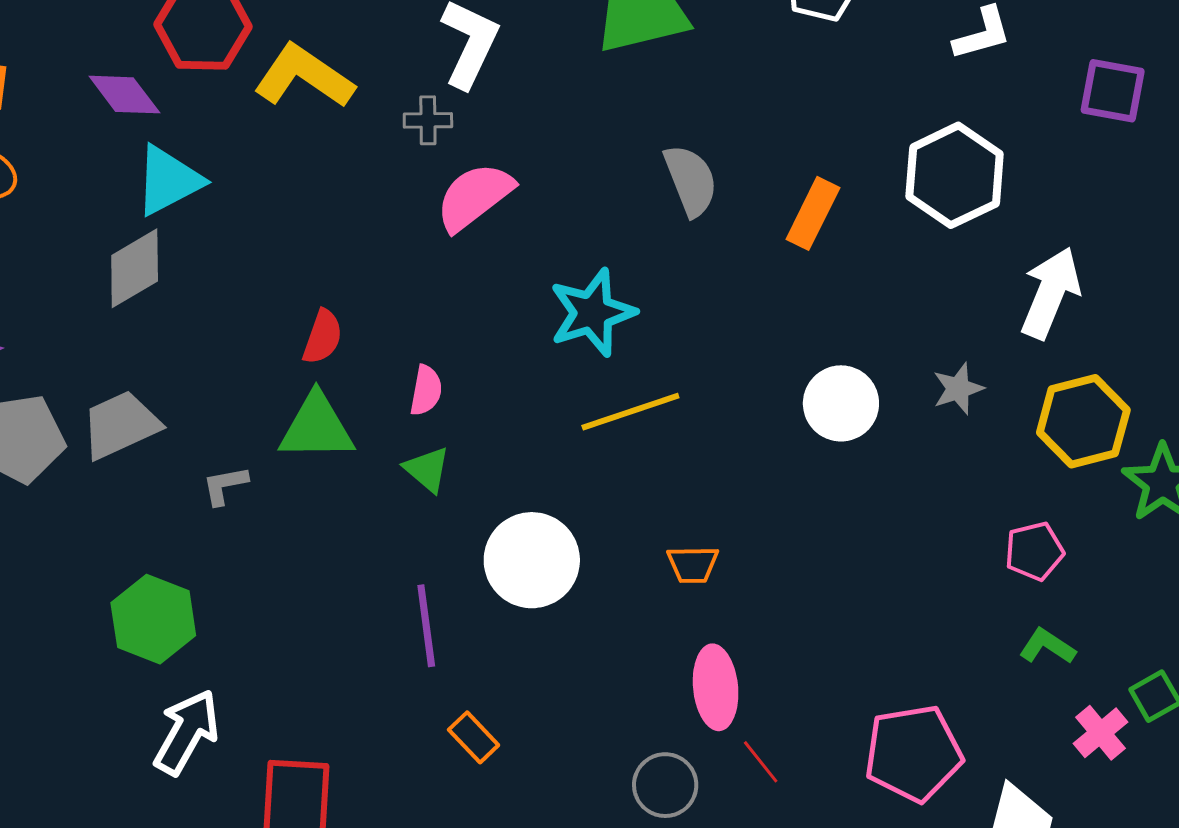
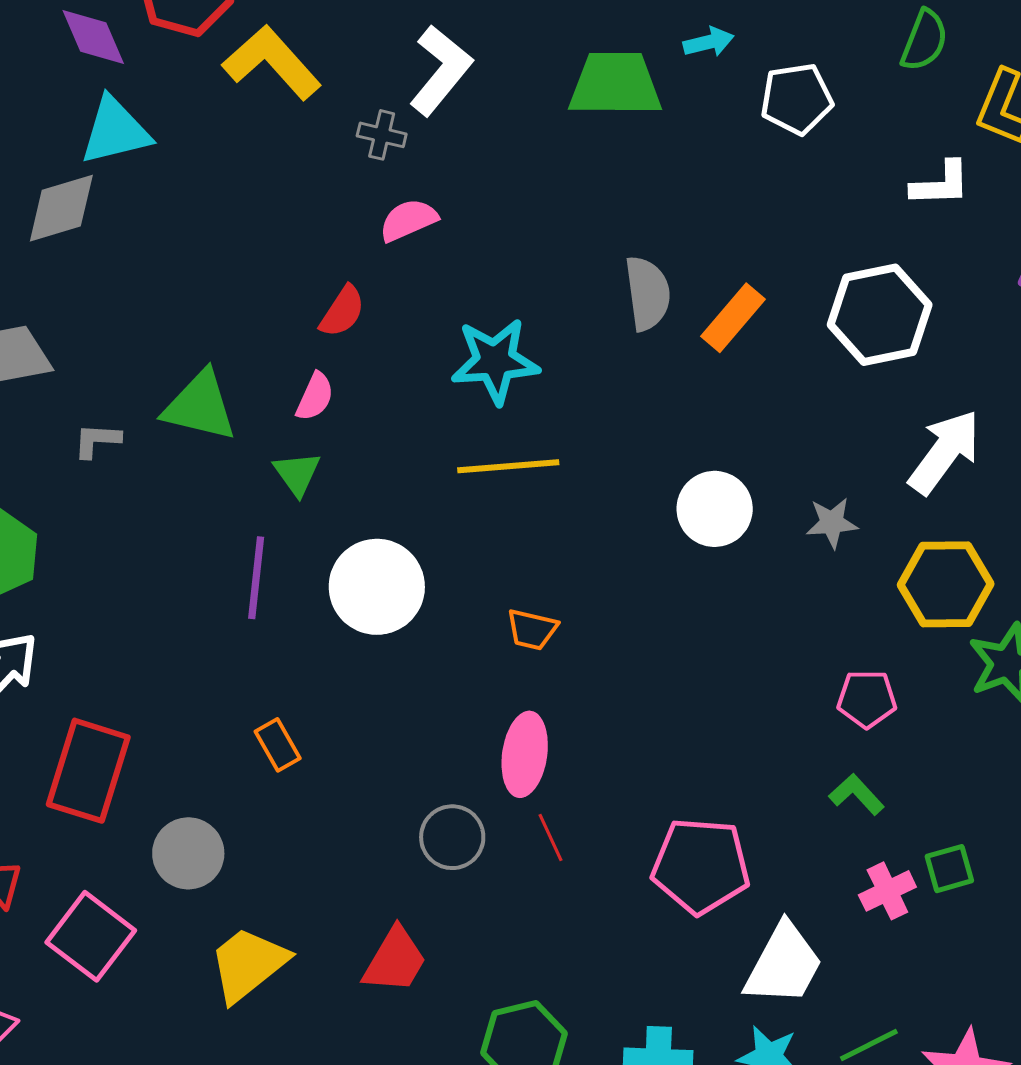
gray semicircle: (691, 180) -> (648, 293), moved
pink semicircle: (474, 197) -> (408, 220), size x0.7
red semicircle: (323, 337) -> (342, 311), moved
purple line: (426, 626) -> (256, 578), moved

